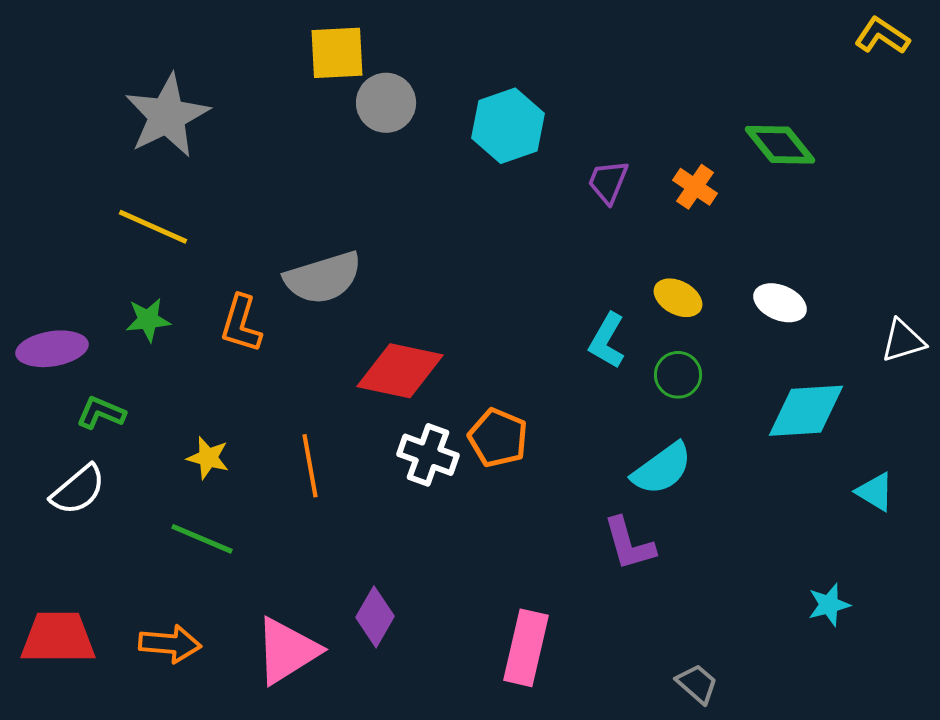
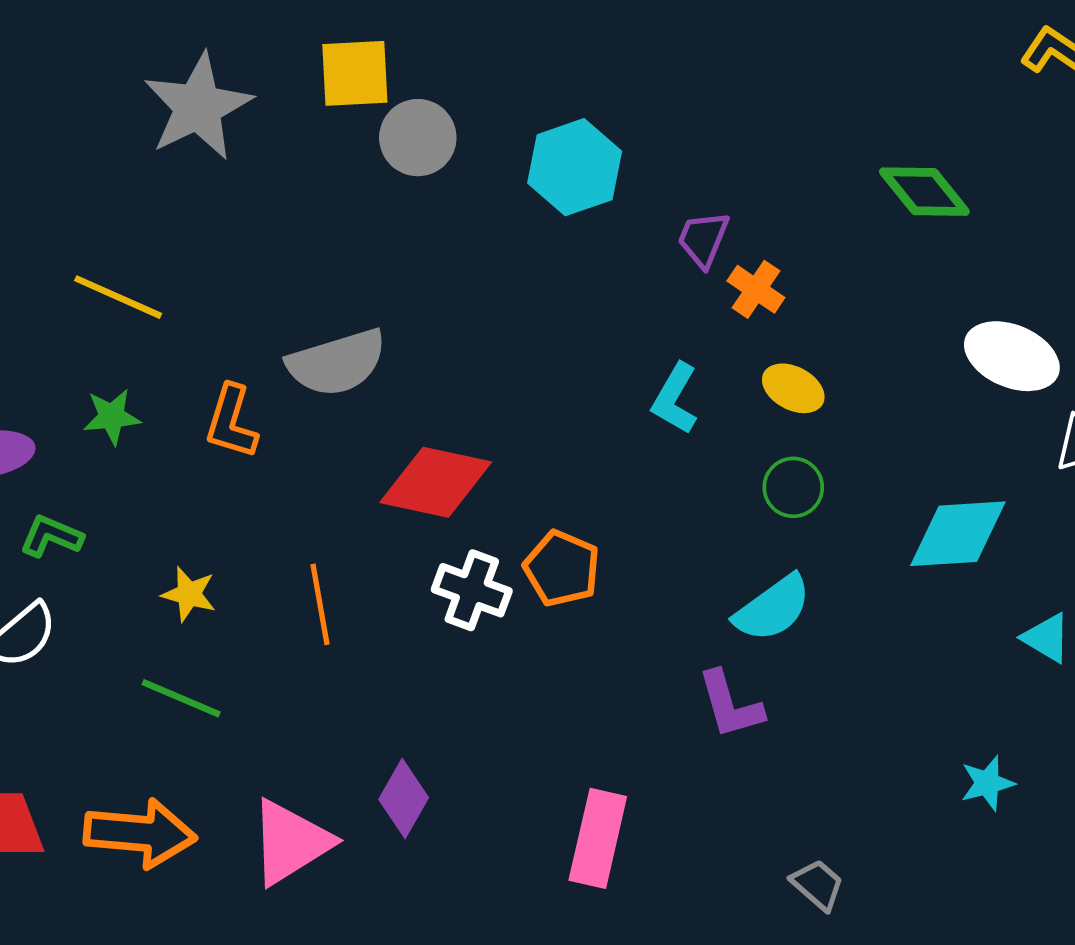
gray star: (167, 116) -> (198, 107), moved
orange cross: (695, 187) -> (756, 289), moved
white ellipse: (780, 303) -> (1012, 356), moved, size x1.4
cyan L-shape: (607, 341) -> (675, 399), moved
orange arrow: (170, 644) -> (140, 833), size x1.4

